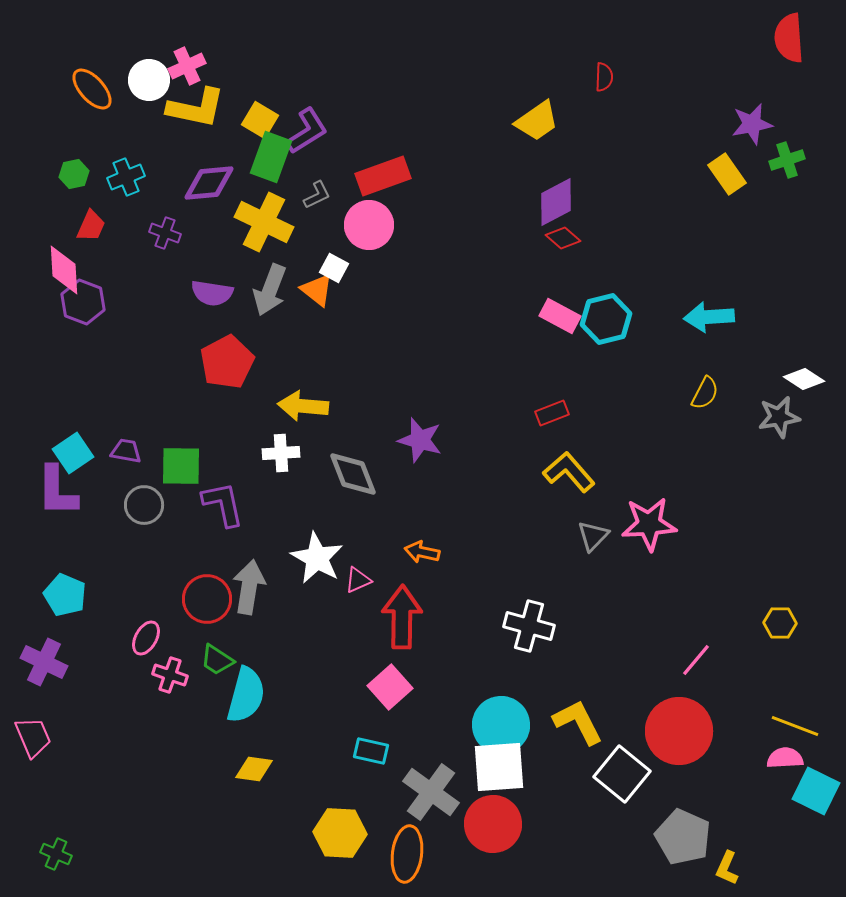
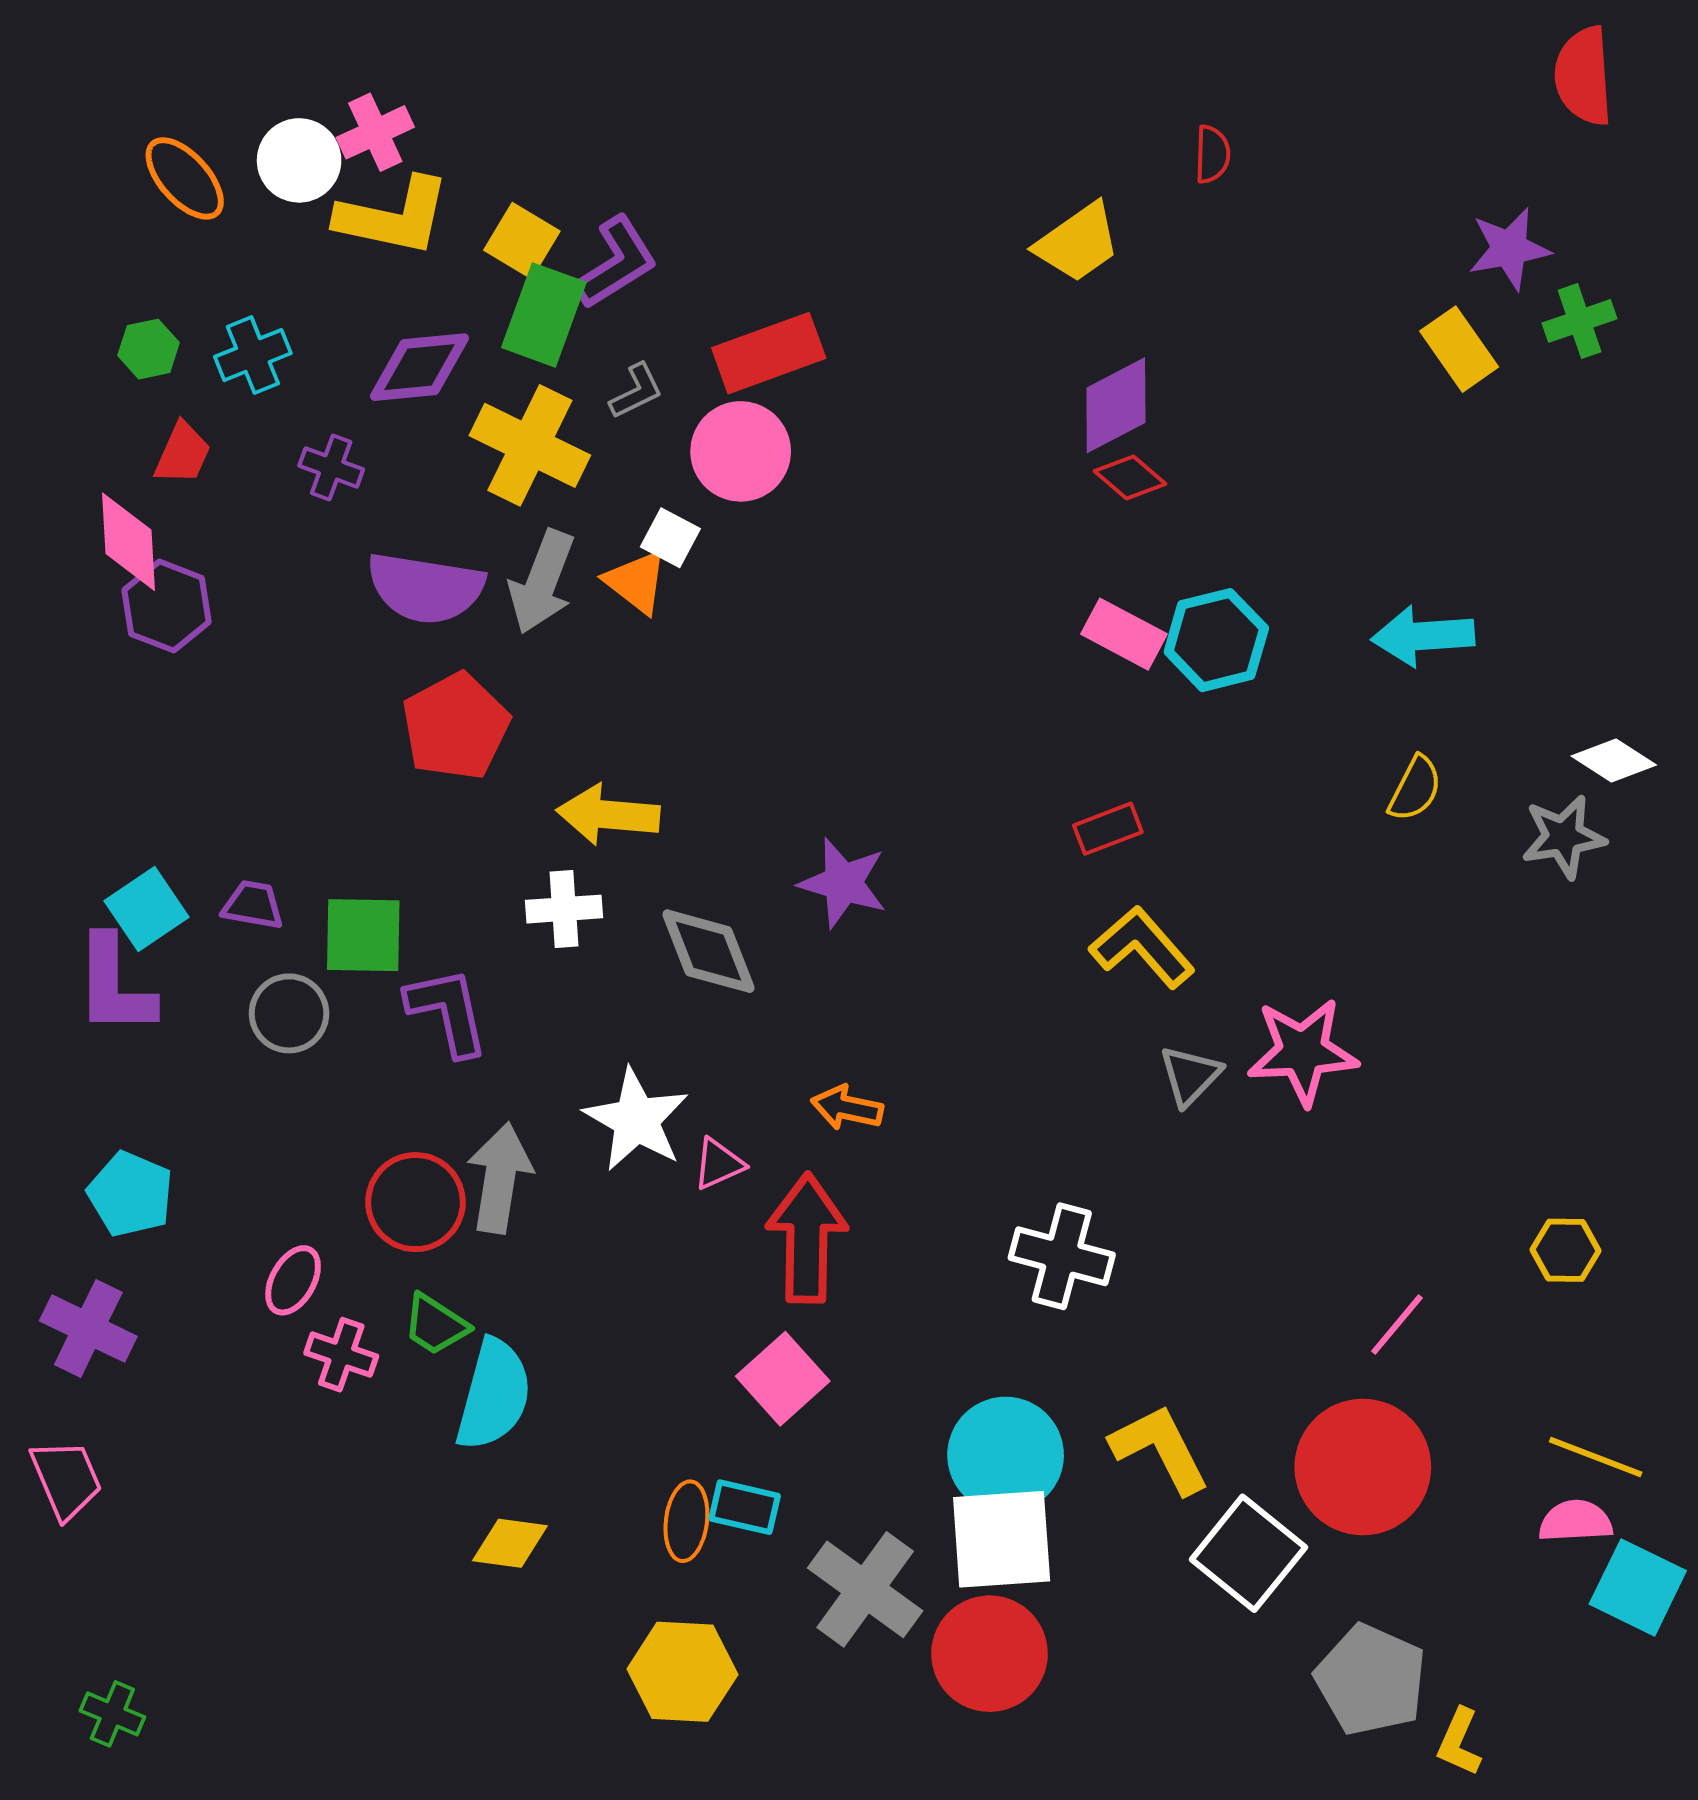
purple semicircle: (212, 293) -> (426, 588), size x1.4
orange ellipse: (407, 854) -> (686, 1521), moved, size x0.7

